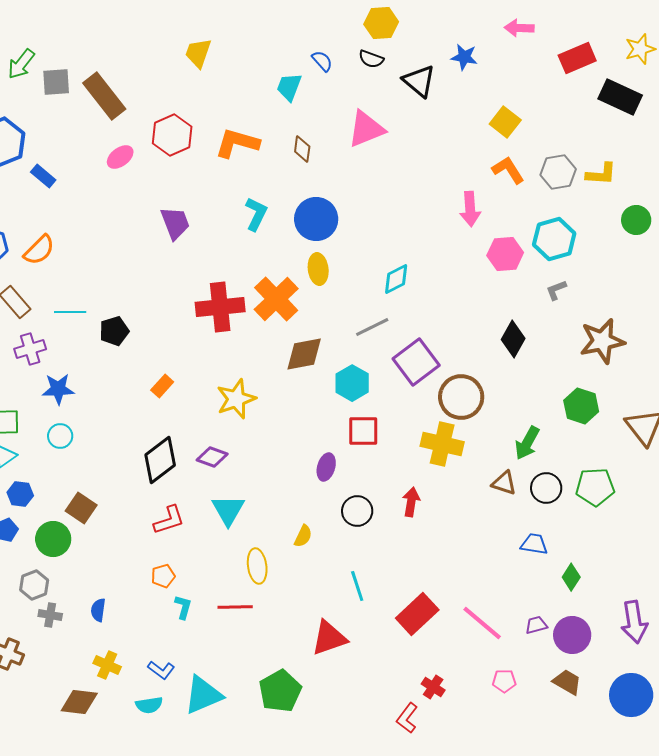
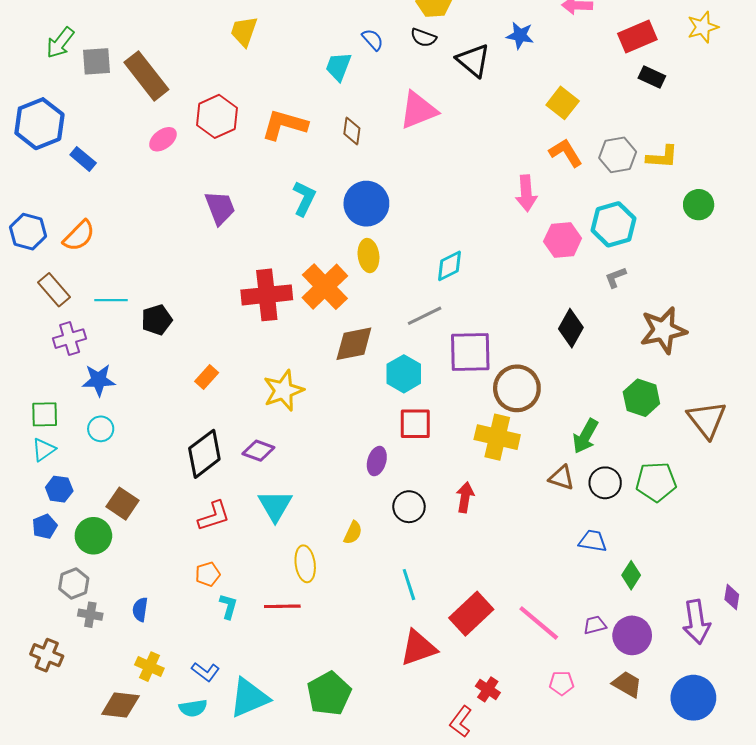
black rectangle: (620, 97) -> (652, 77), moved, size x0.6
purple square: (416, 362) -> (470, 352), turned 36
red triangle: (329, 638) -> (418, 648), moved

